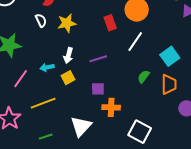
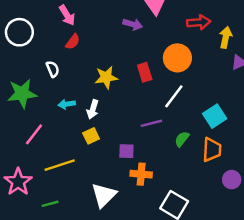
white semicircle: (41, 20) -> (53, 69), moved
yellow star: (67, 23) -> (106, 77), moved
purple line: (98, 59) -> (151, 123), moved
cyan arrow: (47, 67) -> (67, 104), moved
green line: (46, 137) -> (50, 204), moved

